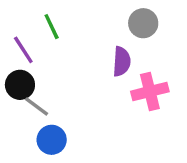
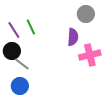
green line: (52, 27) -> (31, 27), moved
blue circle: (52, 140) -> (20, 86), moved

